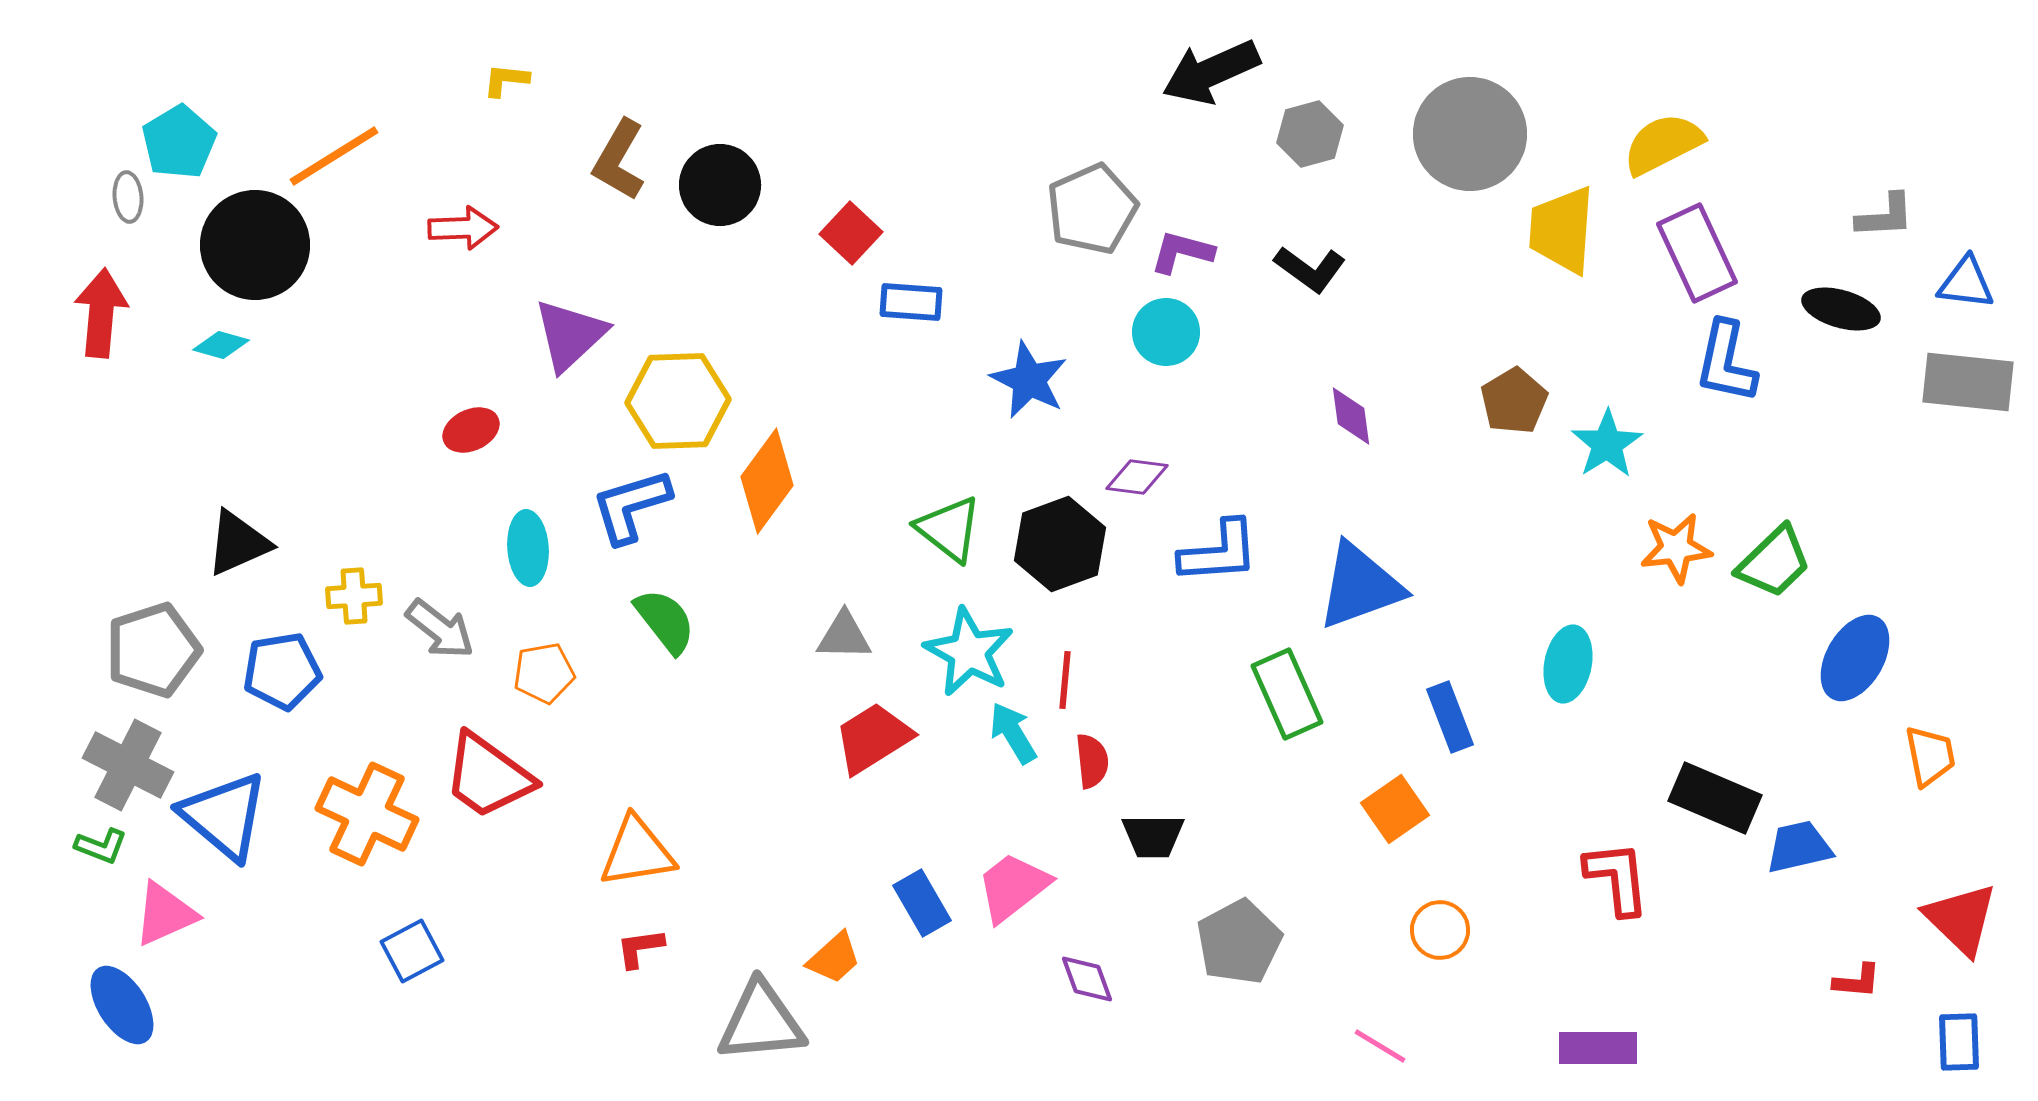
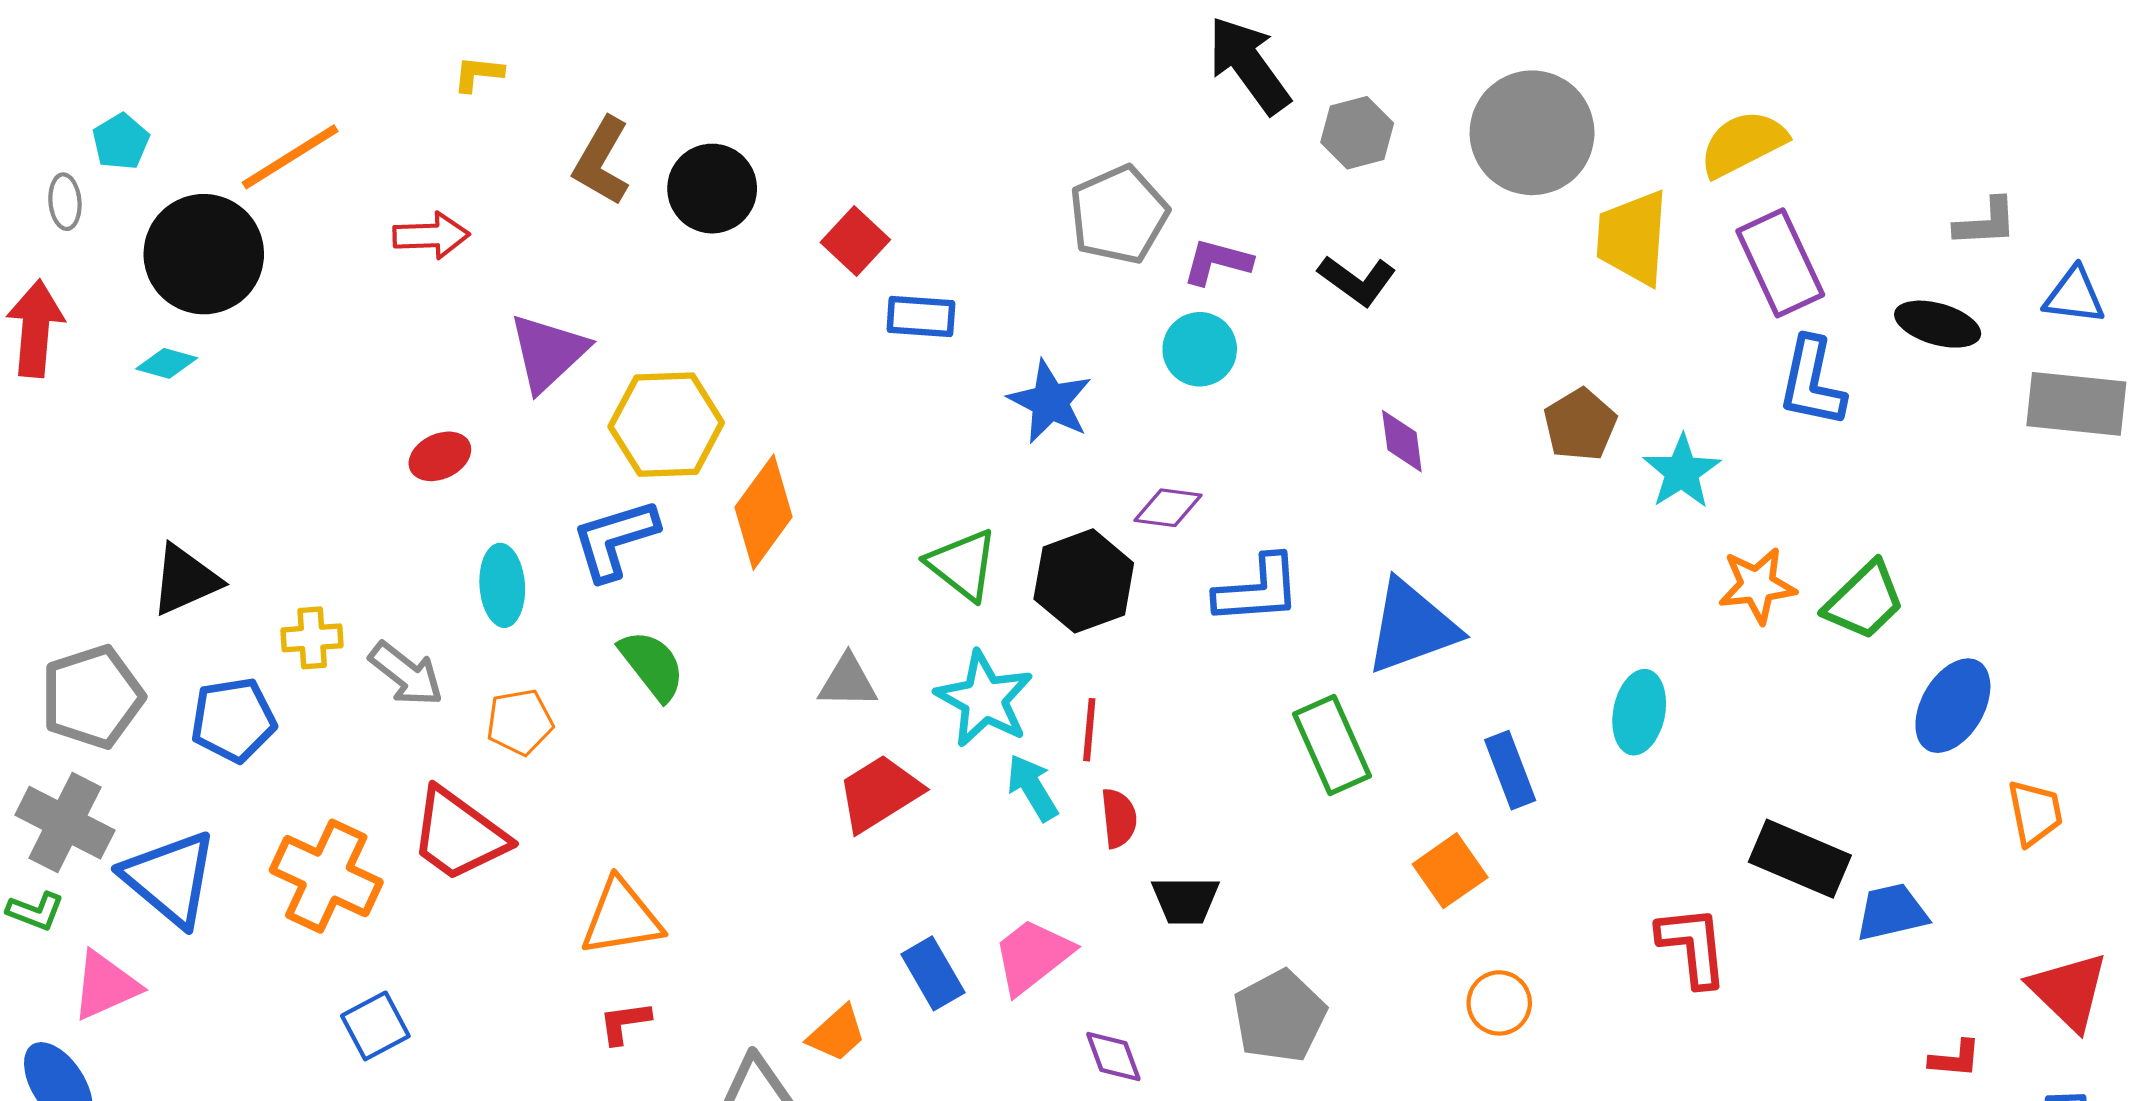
black arrow: (1211, 72) -> (1249, 65), turned 78
cyan pentagon: (179, 142) -> (121, 142), size x0.7

